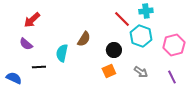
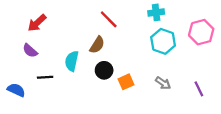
cyan cross: (146, 11) -> (156, 12), moved
red line: (122, 19) -> (109, 19), moved
pink hexagon: (174, 45) -> (201, 32), moved
black circle: (114, 50) -> (104, 70), moved

